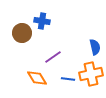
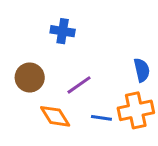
brown circle: (22, 33) -> (30, 77), moved

